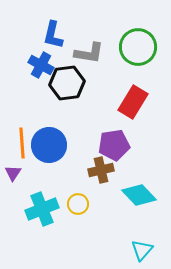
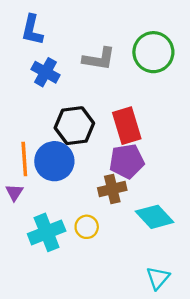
blue L-shape: (53, 35) -> (32, 30), moved
black hexagon: (67, 83) -> (74, 126), moved
red rectangle: (133, 102) -> (127, 126), moved, turned -48

